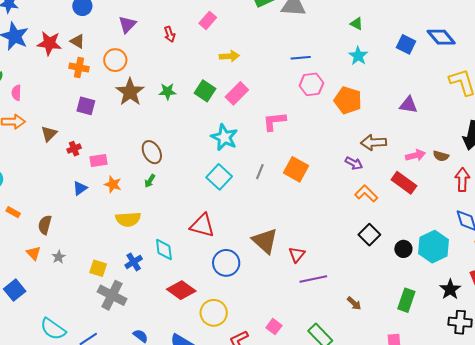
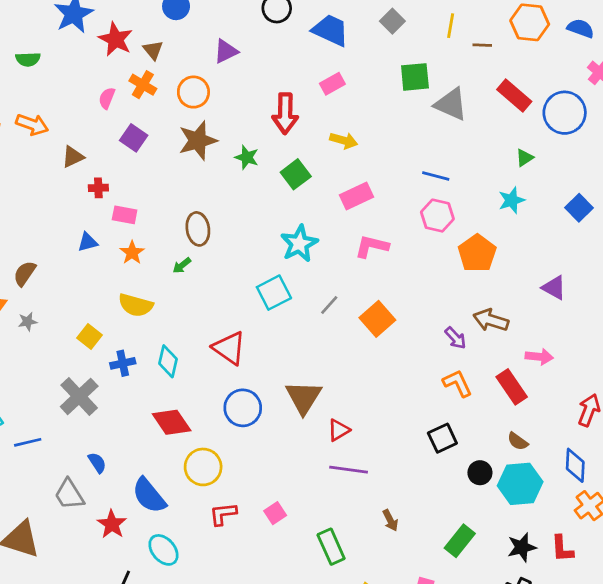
green triangle: (357, 24) -> (525, 158), turned 40
red arrow: (170, 34) -> (285, 113), moved, size x1.8
pink semicircle: (16, 93) -> (107, 98), moved
pink rectangle: (237, 93) -> (357, 196), moved
brown semicircle: (441, 156) -> (518, 441), moved
yellow square: (98, 268) -> (89, 336), moved

